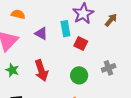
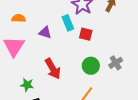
gray cross: (109, 68) -> (116, 63), moved
green star: (12, 70) -> (27, 85), moved

